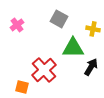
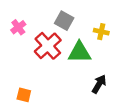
black arrow: (91, 67) -> (99, 84), moved
red cross: (44, 70) -> (48, 46), moved

